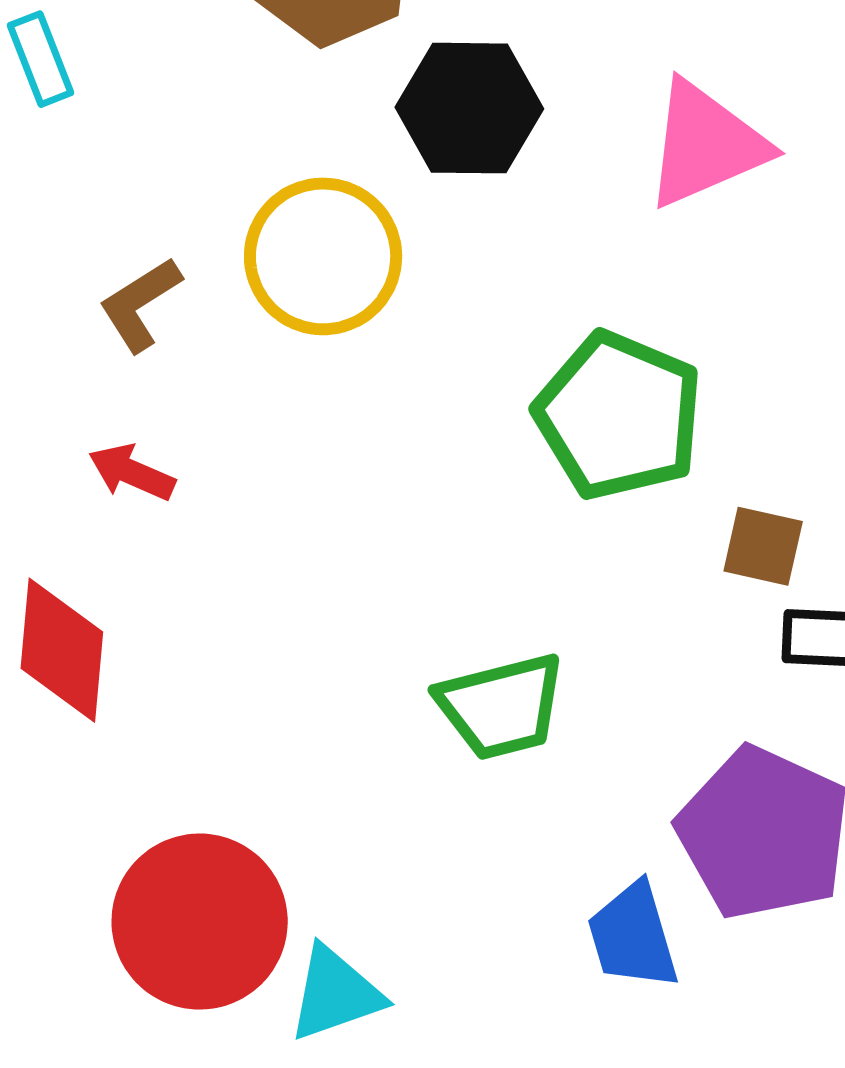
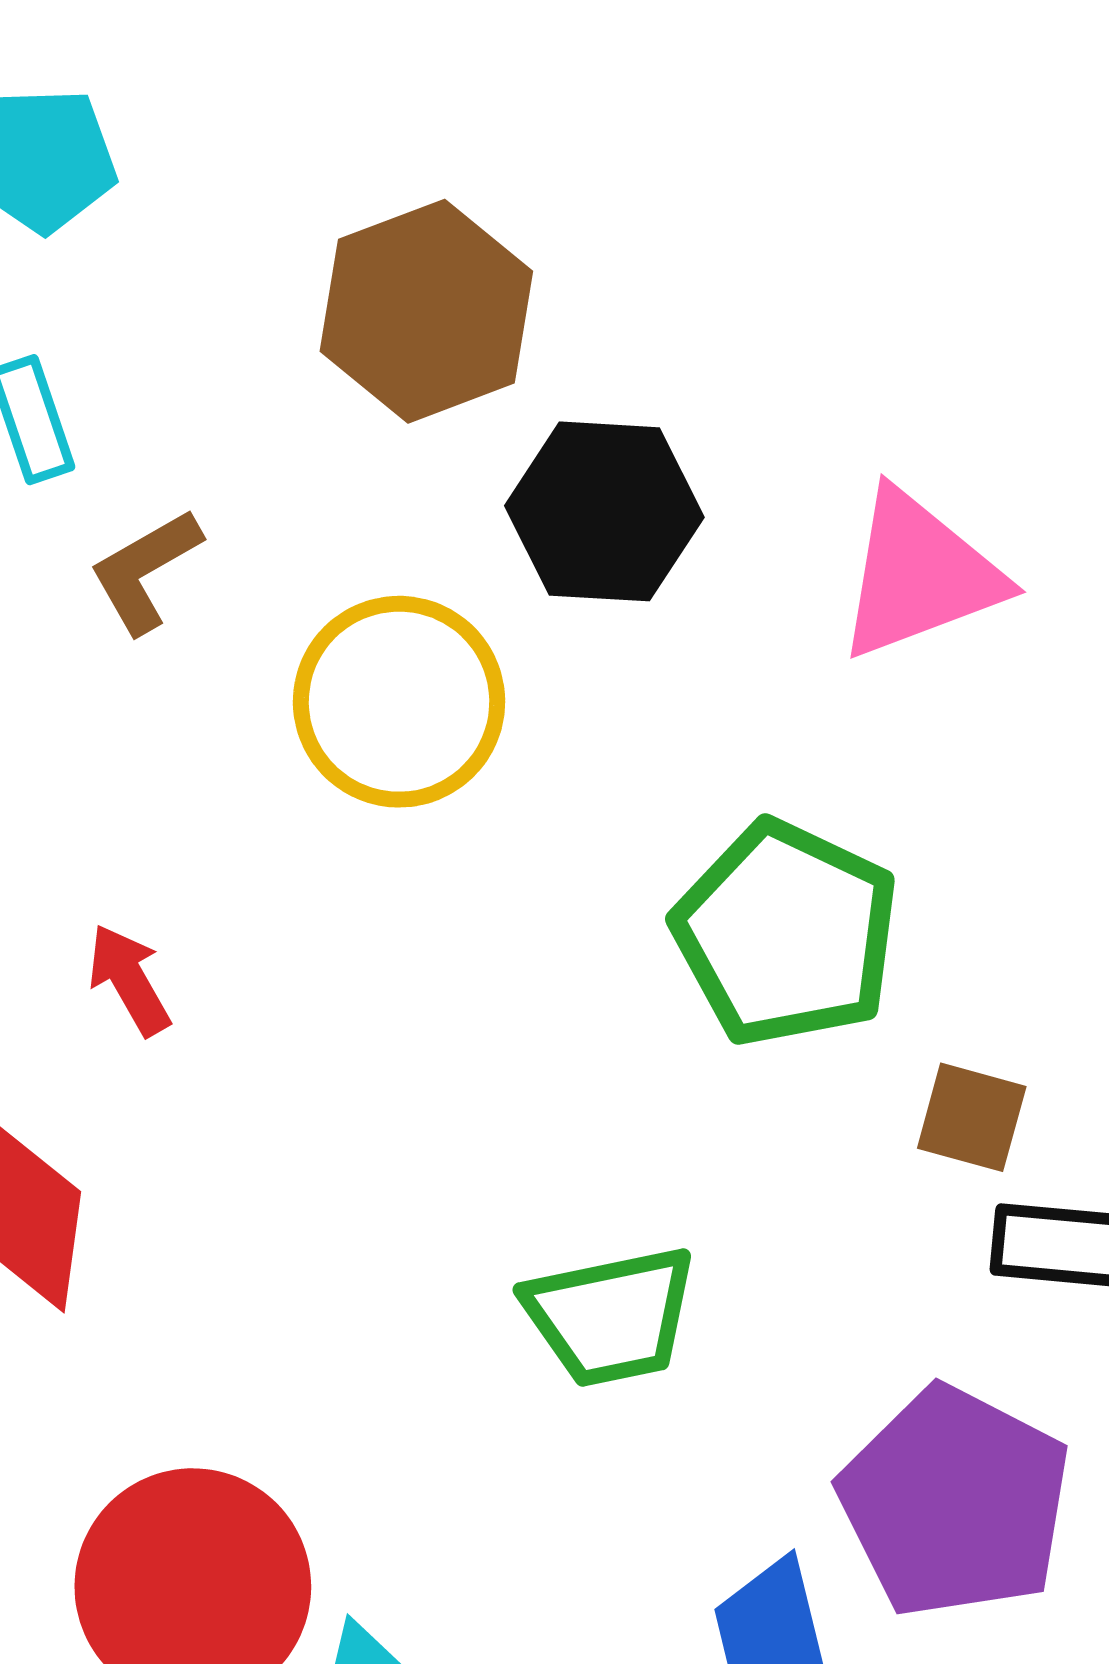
brown L-shape: (140, 304) -> (145, 571), moved
red arrow: (132, 472) -> (129, 980), turned 34

